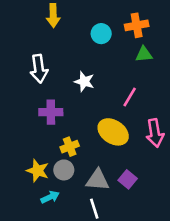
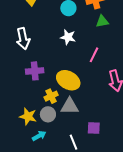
white star: (84, 82) -> (68, 37), moved
yellow ellipse: (113, 132) -> (68, 80), moved
purple square: (128, 179) -> (94, 128), moved, turned -32
gray triangle: (98, 180) -> (70, 106), moved

